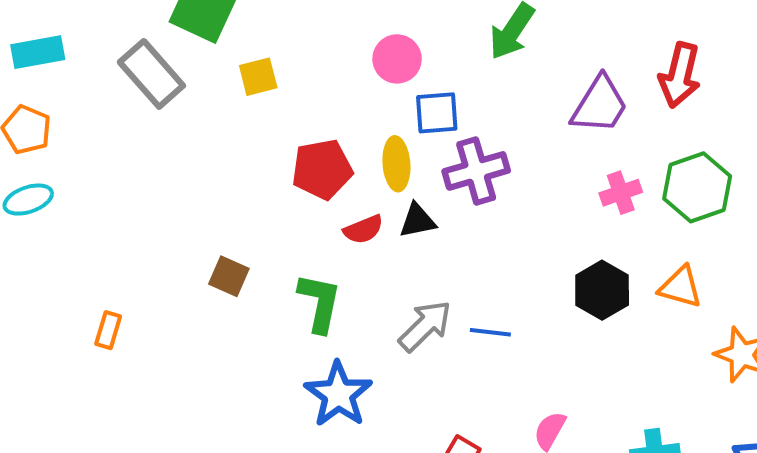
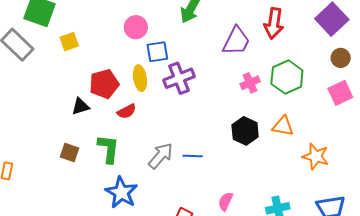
black triangle: (417, 221) -> (81, 106), moved
brown square: (229, 276) -> (69, 153), moved

